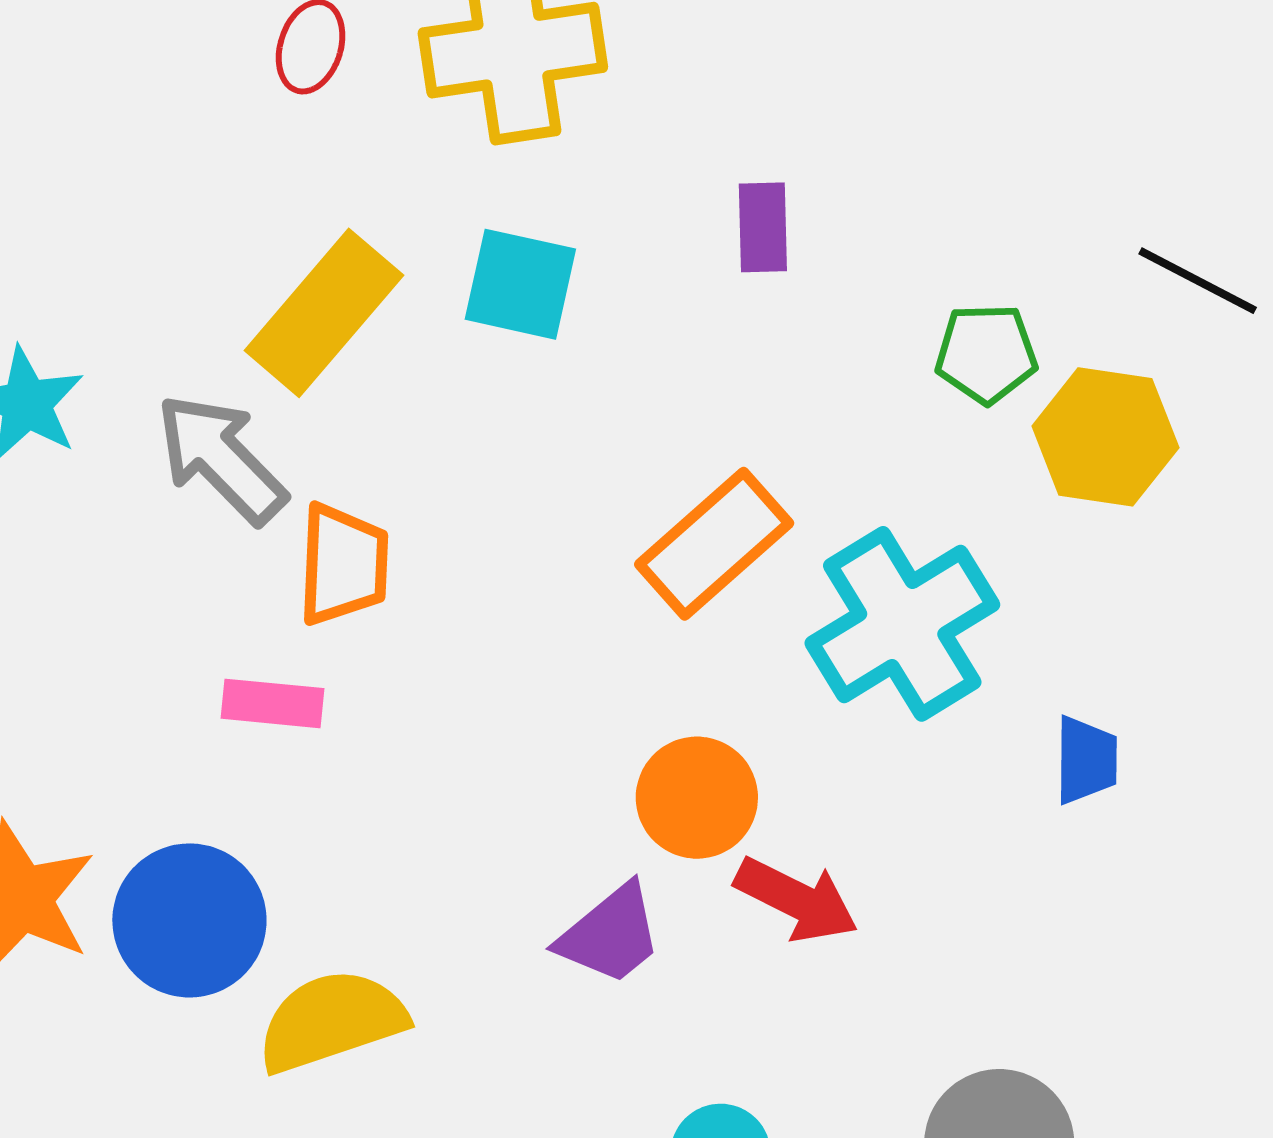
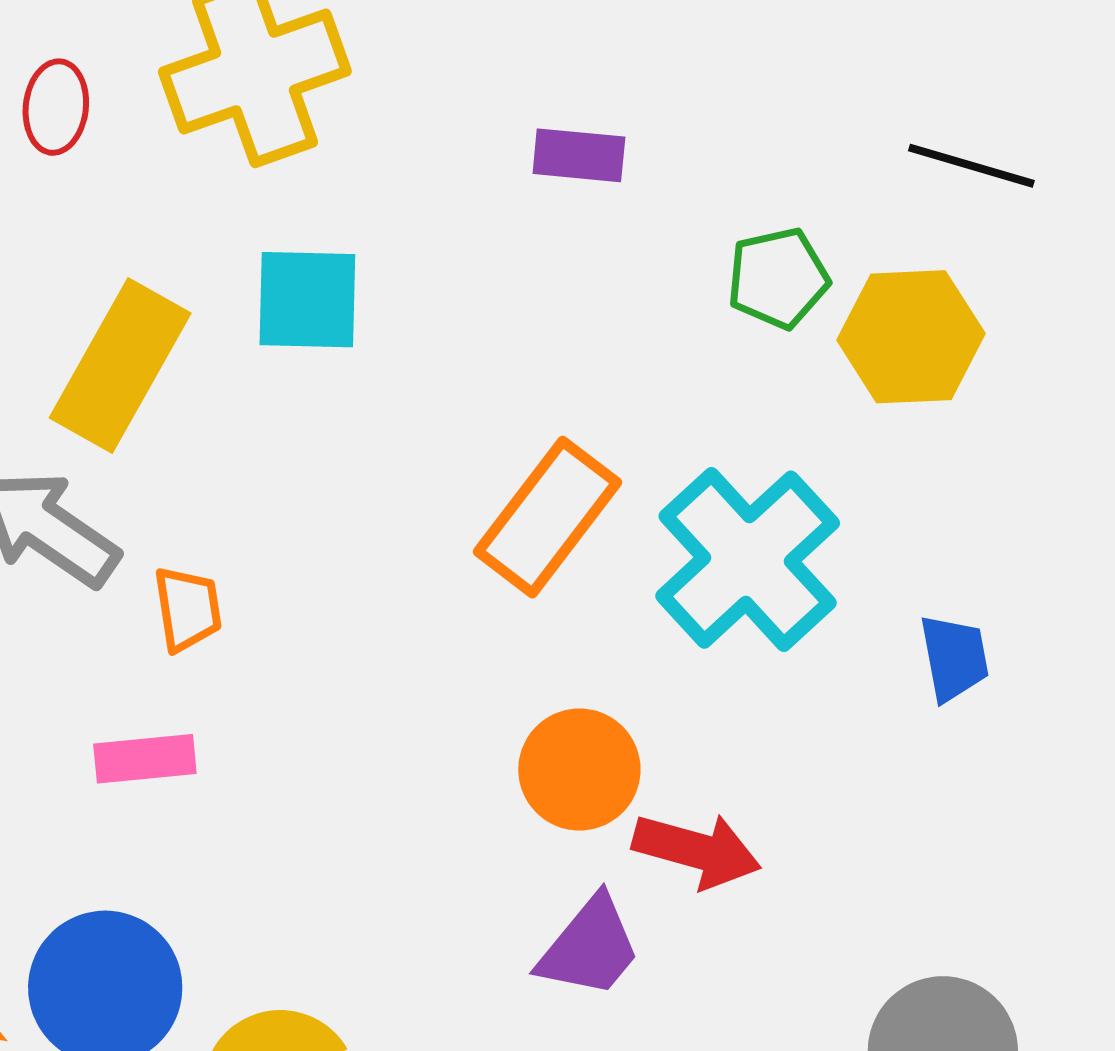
purple rectangle: (763, 227) -> (579, 155), moved, turned -72
orange trapezoid: (343, 564) -> (188, 609), size x0.7
purple trapezoid: (610, 934) -> (590, 947), moved

